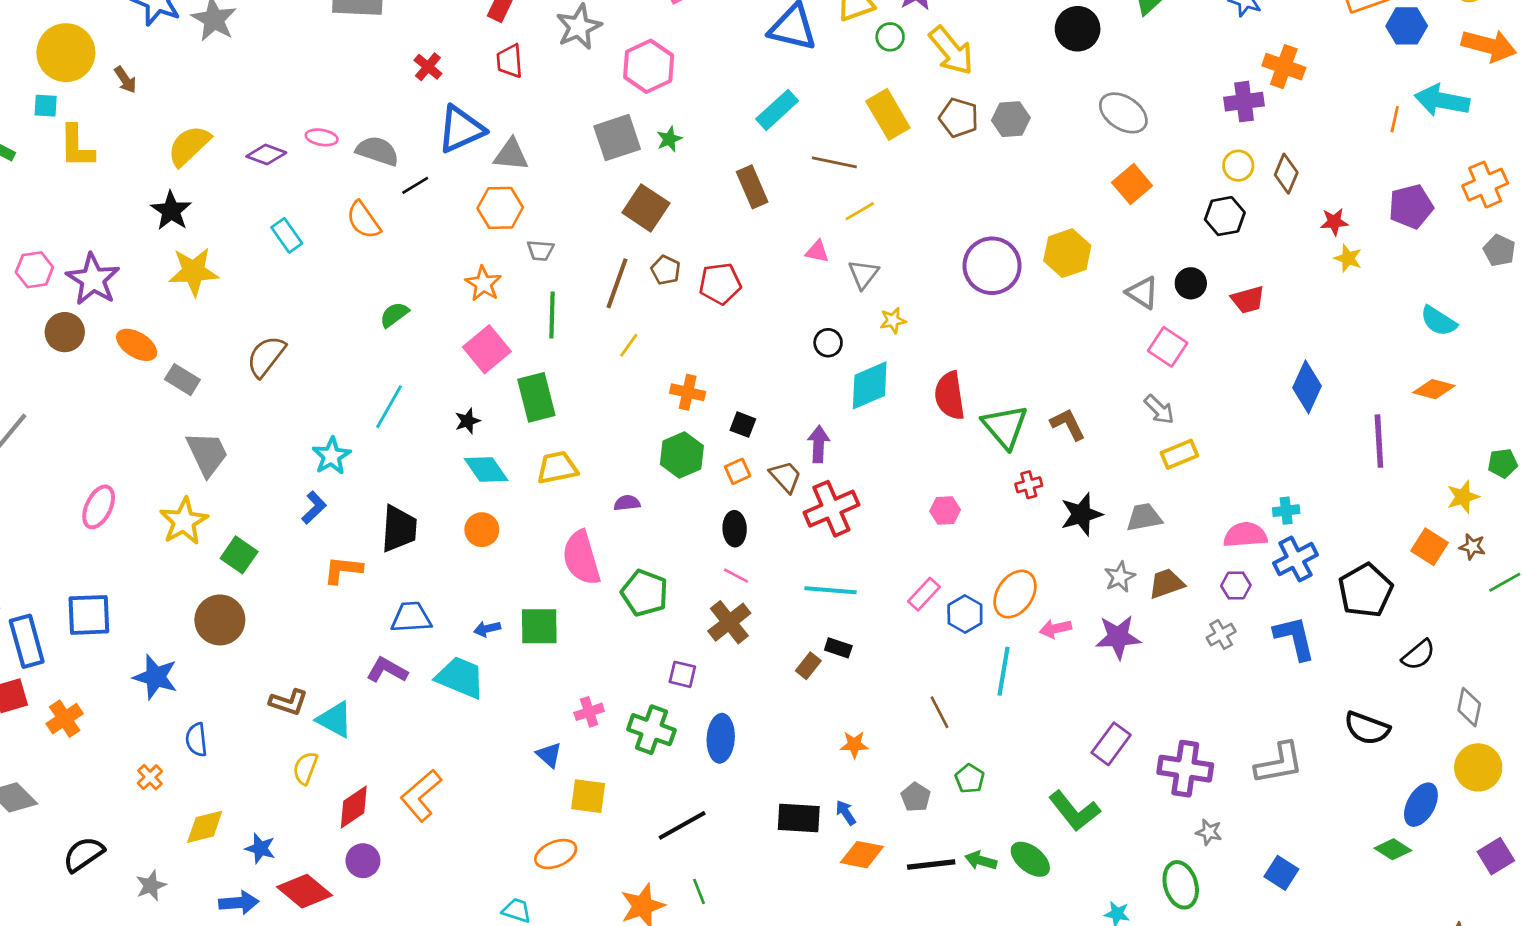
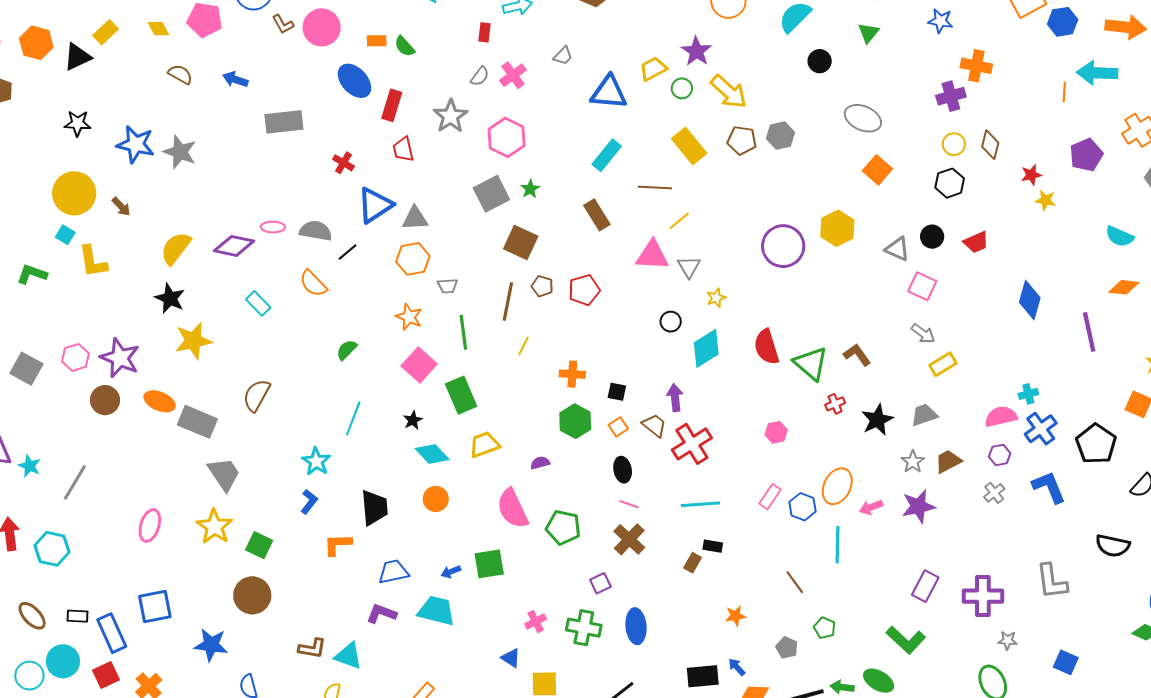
black circle: (1078, 29) -> (820, 61), size x0.7
cyan square: (46, 106) -> (65, 235), turned 36
purple diamond: (266, 155) -> (234, 246), size x1.4
pink triangle: (817, 251) -> (652, 255), size x1.8
gray rectangle: (182, 380) -> (197, 422), size x1.5
purple square: (682, 674) -> (600, 583), turned -30
gray L-shape: (1279, 763) -> (1052, 581), turned 102

